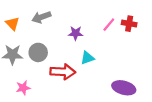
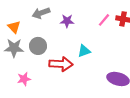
orange triangle: (12, 24) -> (14, 27), moved
purple star: (76, 33) -> (67, 21), moved

